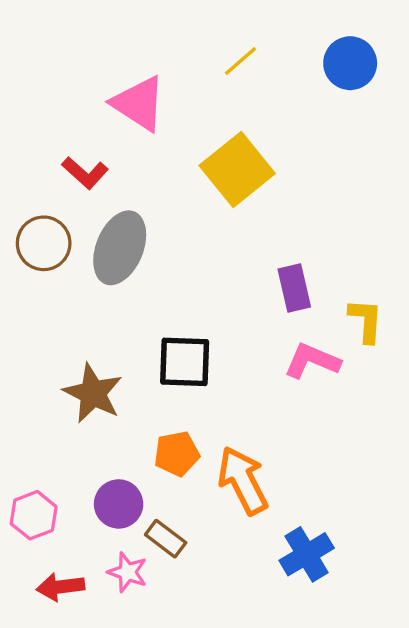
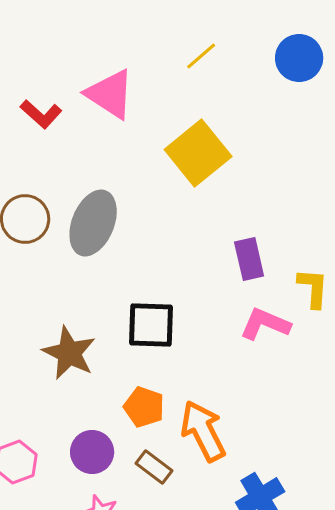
red L-shape: (85, 173) -> (41, 114), moved
orange pentagon: (177, 454) -> (144, 407), turned 30
brown rectangle: (166, 539) -> (154, 467), moved

